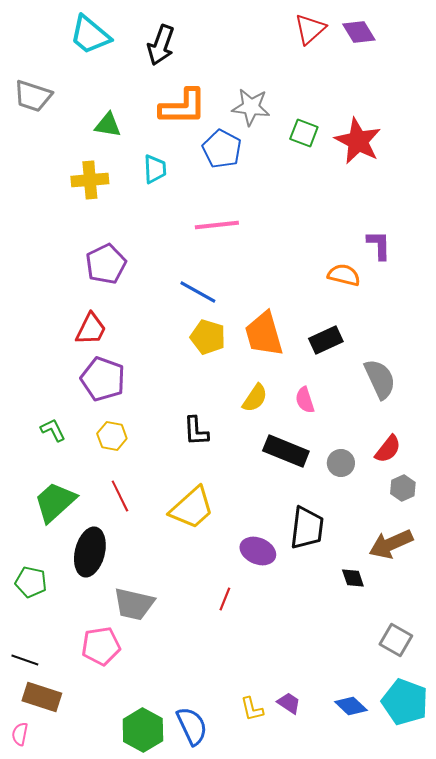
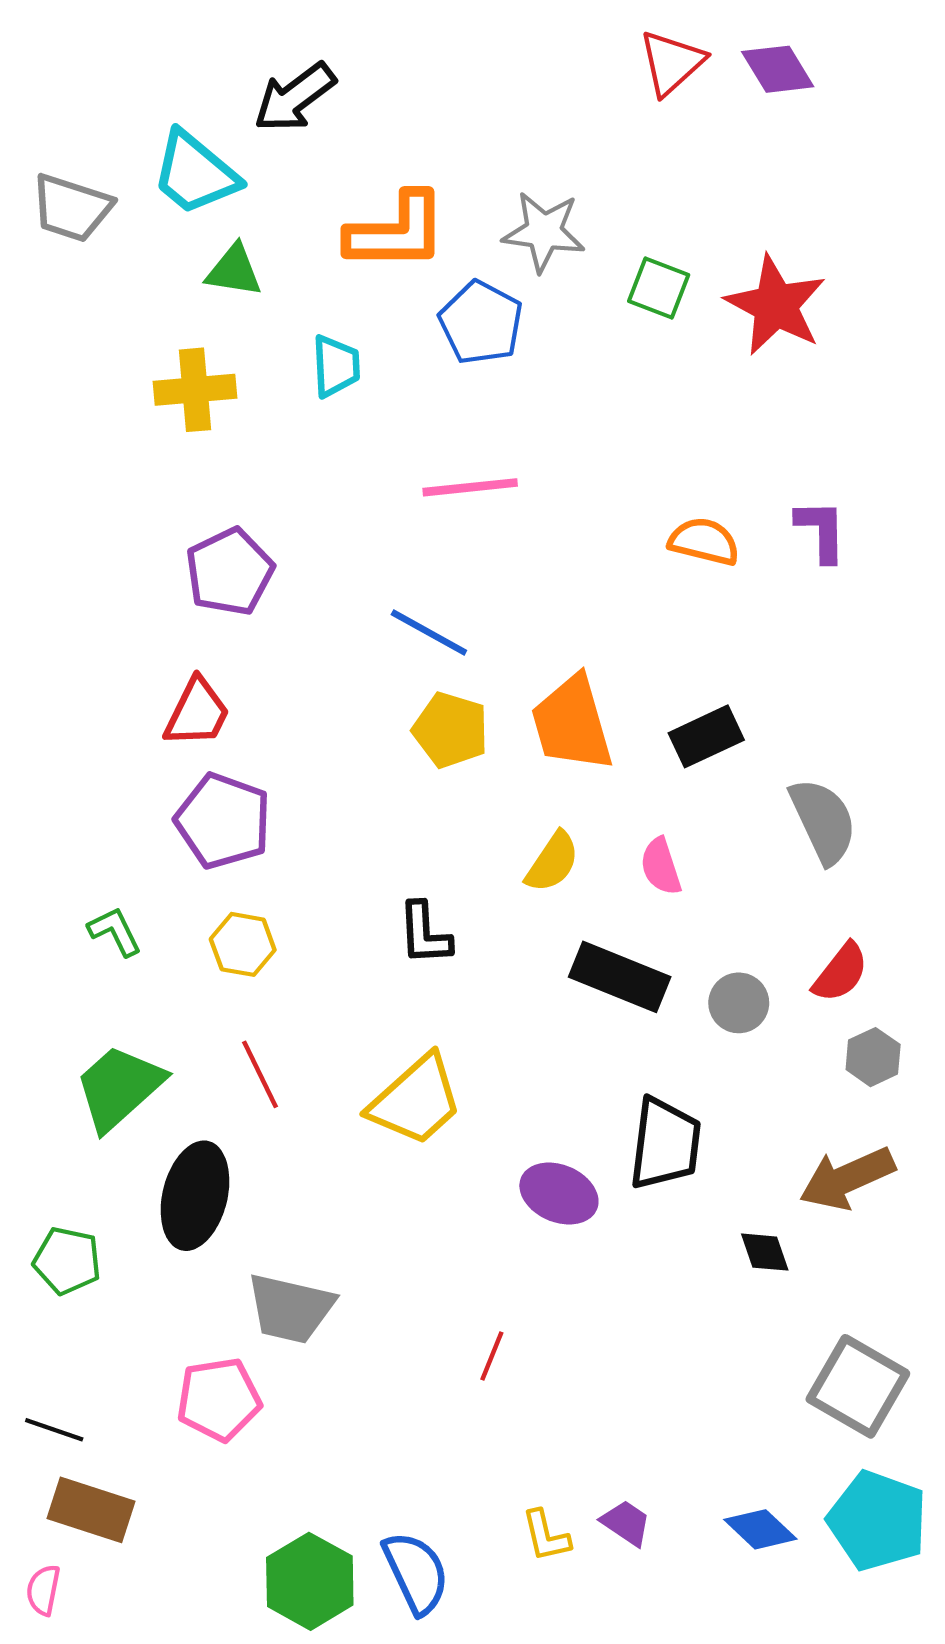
cyan trapezoid: (90, 35) -> (195, 173), moved
black arrow: (161, 45) -> (295, 97), moved, turned 33
orange semicircle: (344, 275) -> (704, 541), moved
red line: (225, 599) -> (492, 1356), moved
gray square: (396, 640) -> (858, 1386), size x1.4

